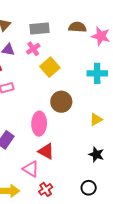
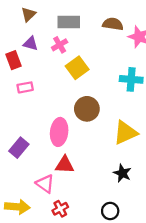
yellow triangle: (96, 119) -> (125, 133), size x1.6
red triangle: (46, 151) -> (65, 165), turned -30

